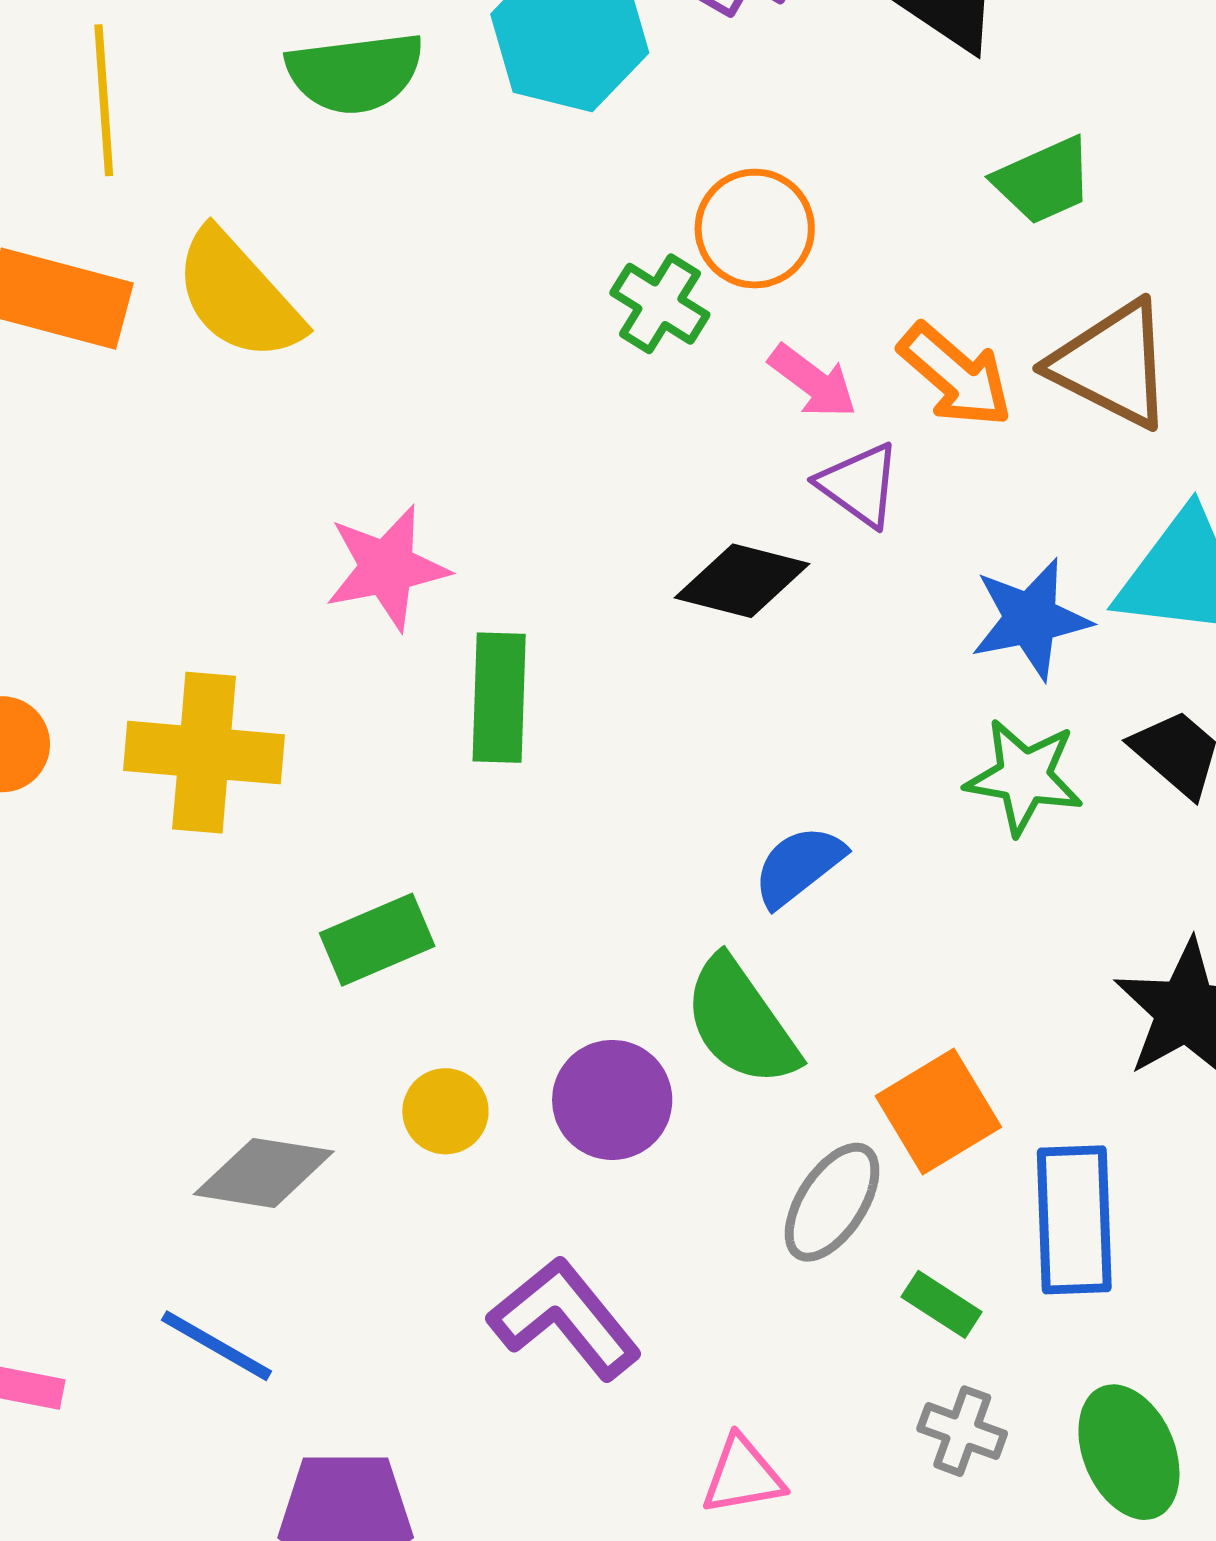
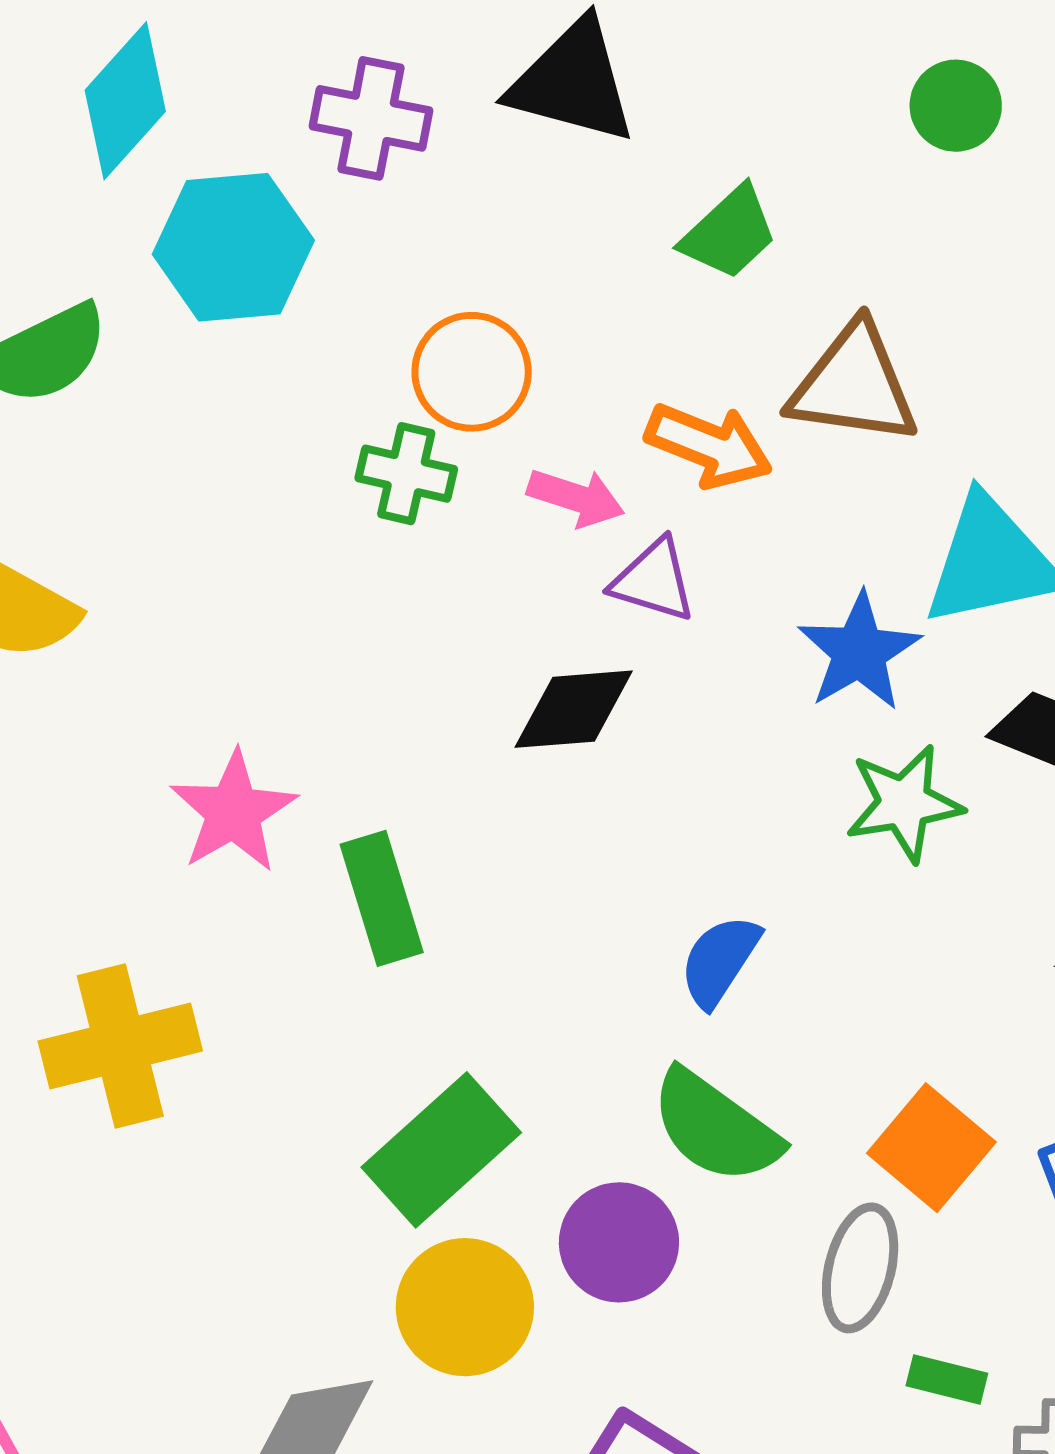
green rectangle: (377, 940) -> (441, 1150), moved, size x1.4
yellow circle: (445, 1111) -> (465, 1307), size x1.6
green rectangle: (942, 1304) -> (947, 1380), moved

